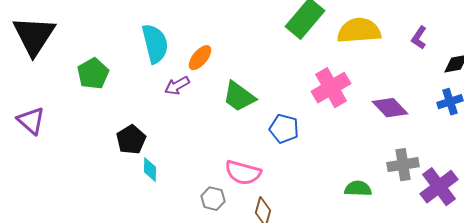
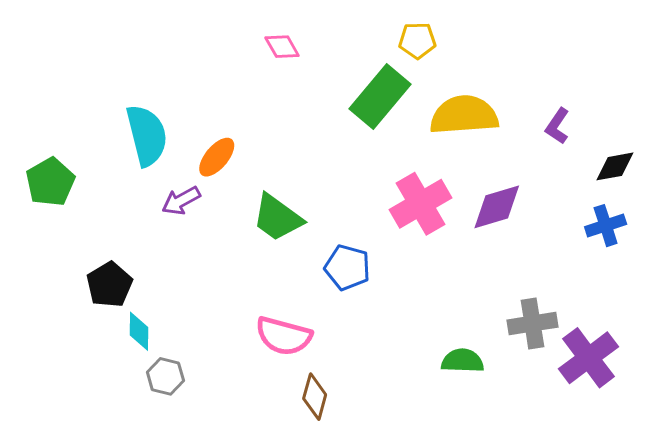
purple diamond: (390, 108) -> (497, 207), moved, turned -63
gray hexagon: (213, 199) -> (165, 376), moved

